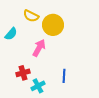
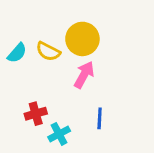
yellow semicircle: (31, 16) -> (48, 51), moved
pink arrow: (39, 48) -> (84, 75), moved

